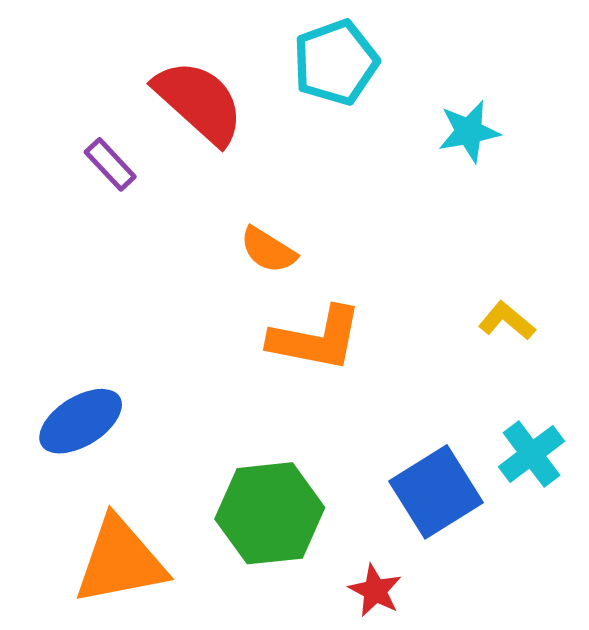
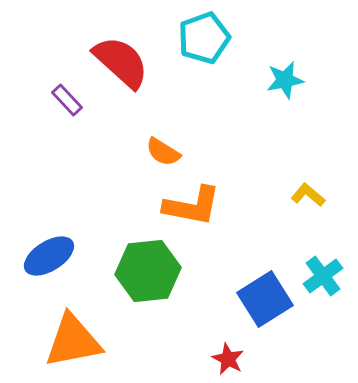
green hexagon: (270, 513) -> (148, 271), moved

